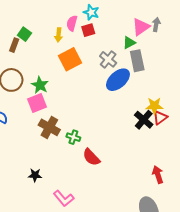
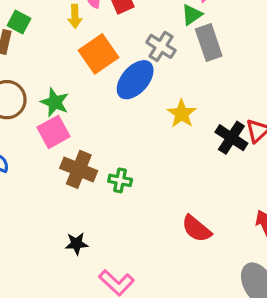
blue ellipse: (118, 80) -> (135, 80), moved
yellow star: (154, 106) -> (182, 114), moved, turned -30
red semicircle: (91, 157) -> (196, 229), moved
black star: (35, 175) -> (76, 244), moved

